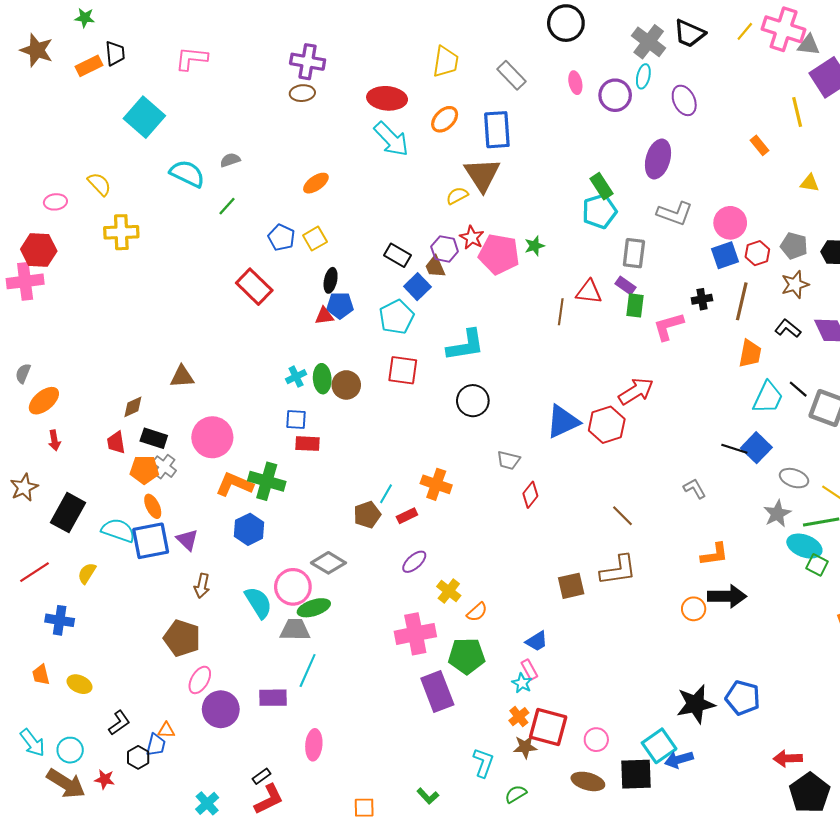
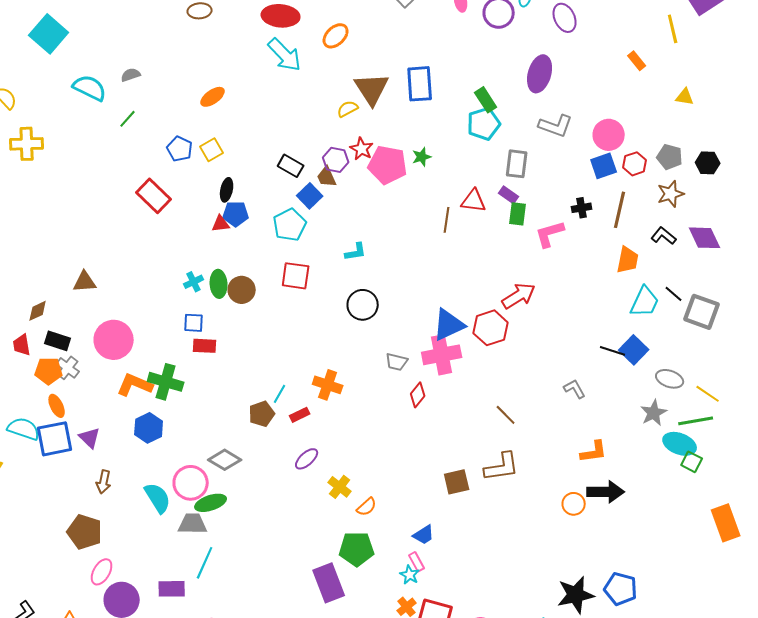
blue rectangle: (497, 130) -> (420, 84), moved
cyan L-shape: (466, 345) -> (356, 252), size x0.6
pink cross: (415, 634) -> (442, 355), moved

